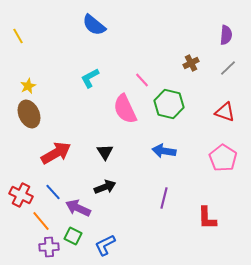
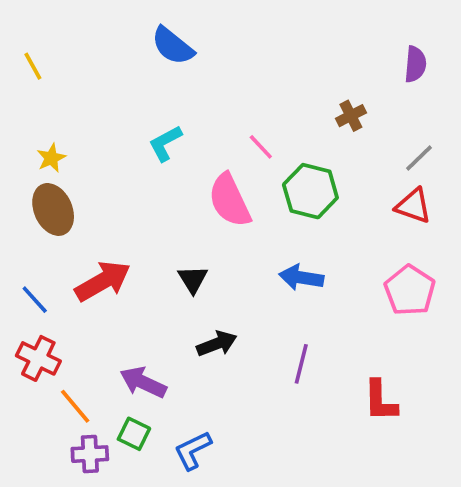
gray line: (228, 68) -> (419, 158), moved
black arrow: (105, 187) -> (217, 344), moved
blue line: (53, 192) -> (35, 300), moved

